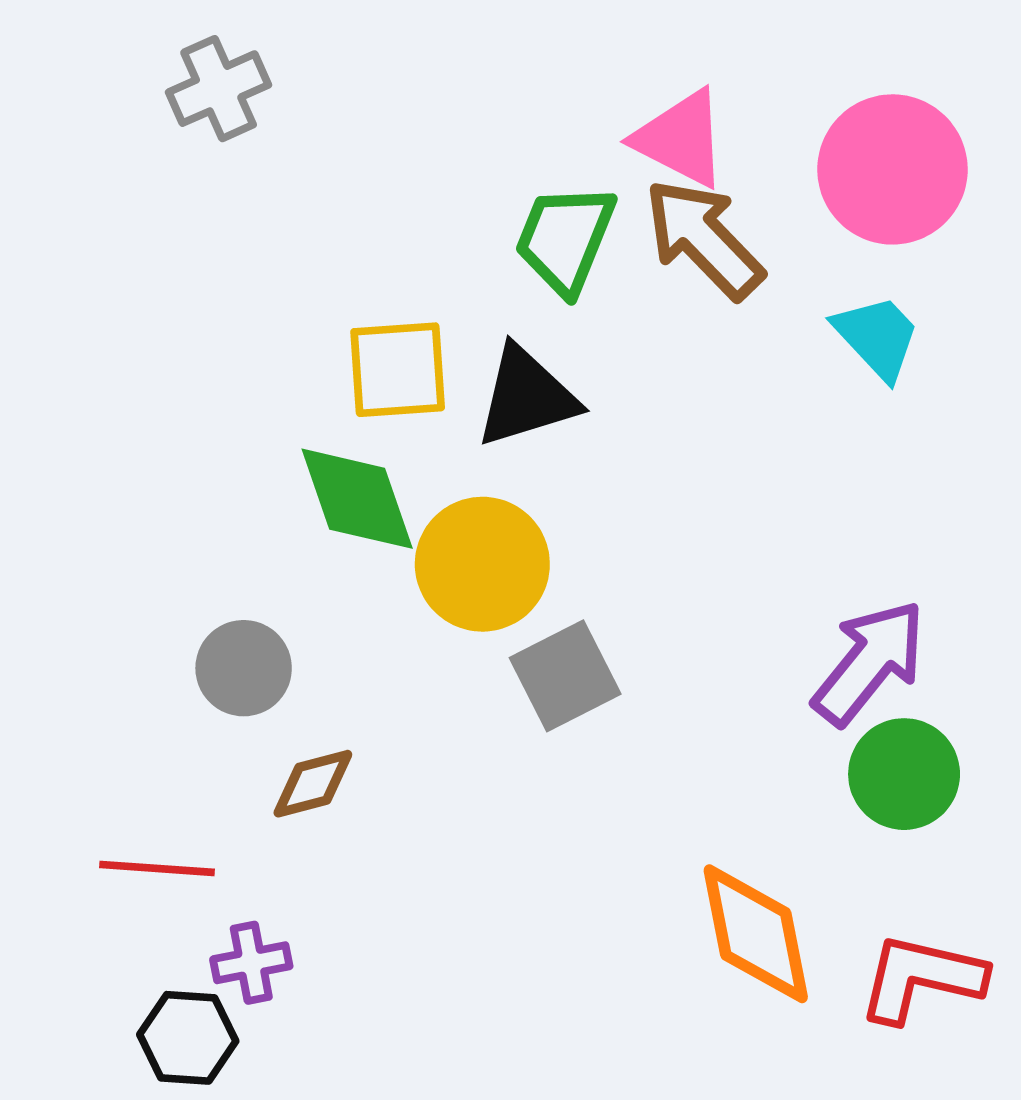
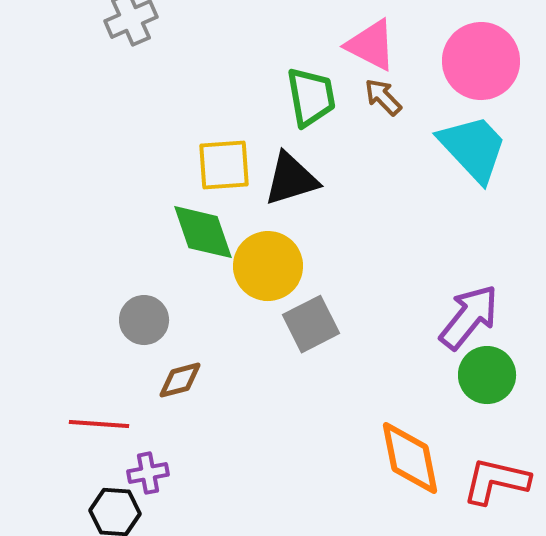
green trapezoid: (565, 239) -> (311, 97), turned 148
brown arrow: (704, 239) -> (383, 97), size x0.6
cyan trapezoid: (877, 337) -> (473, 148), size x1.5

